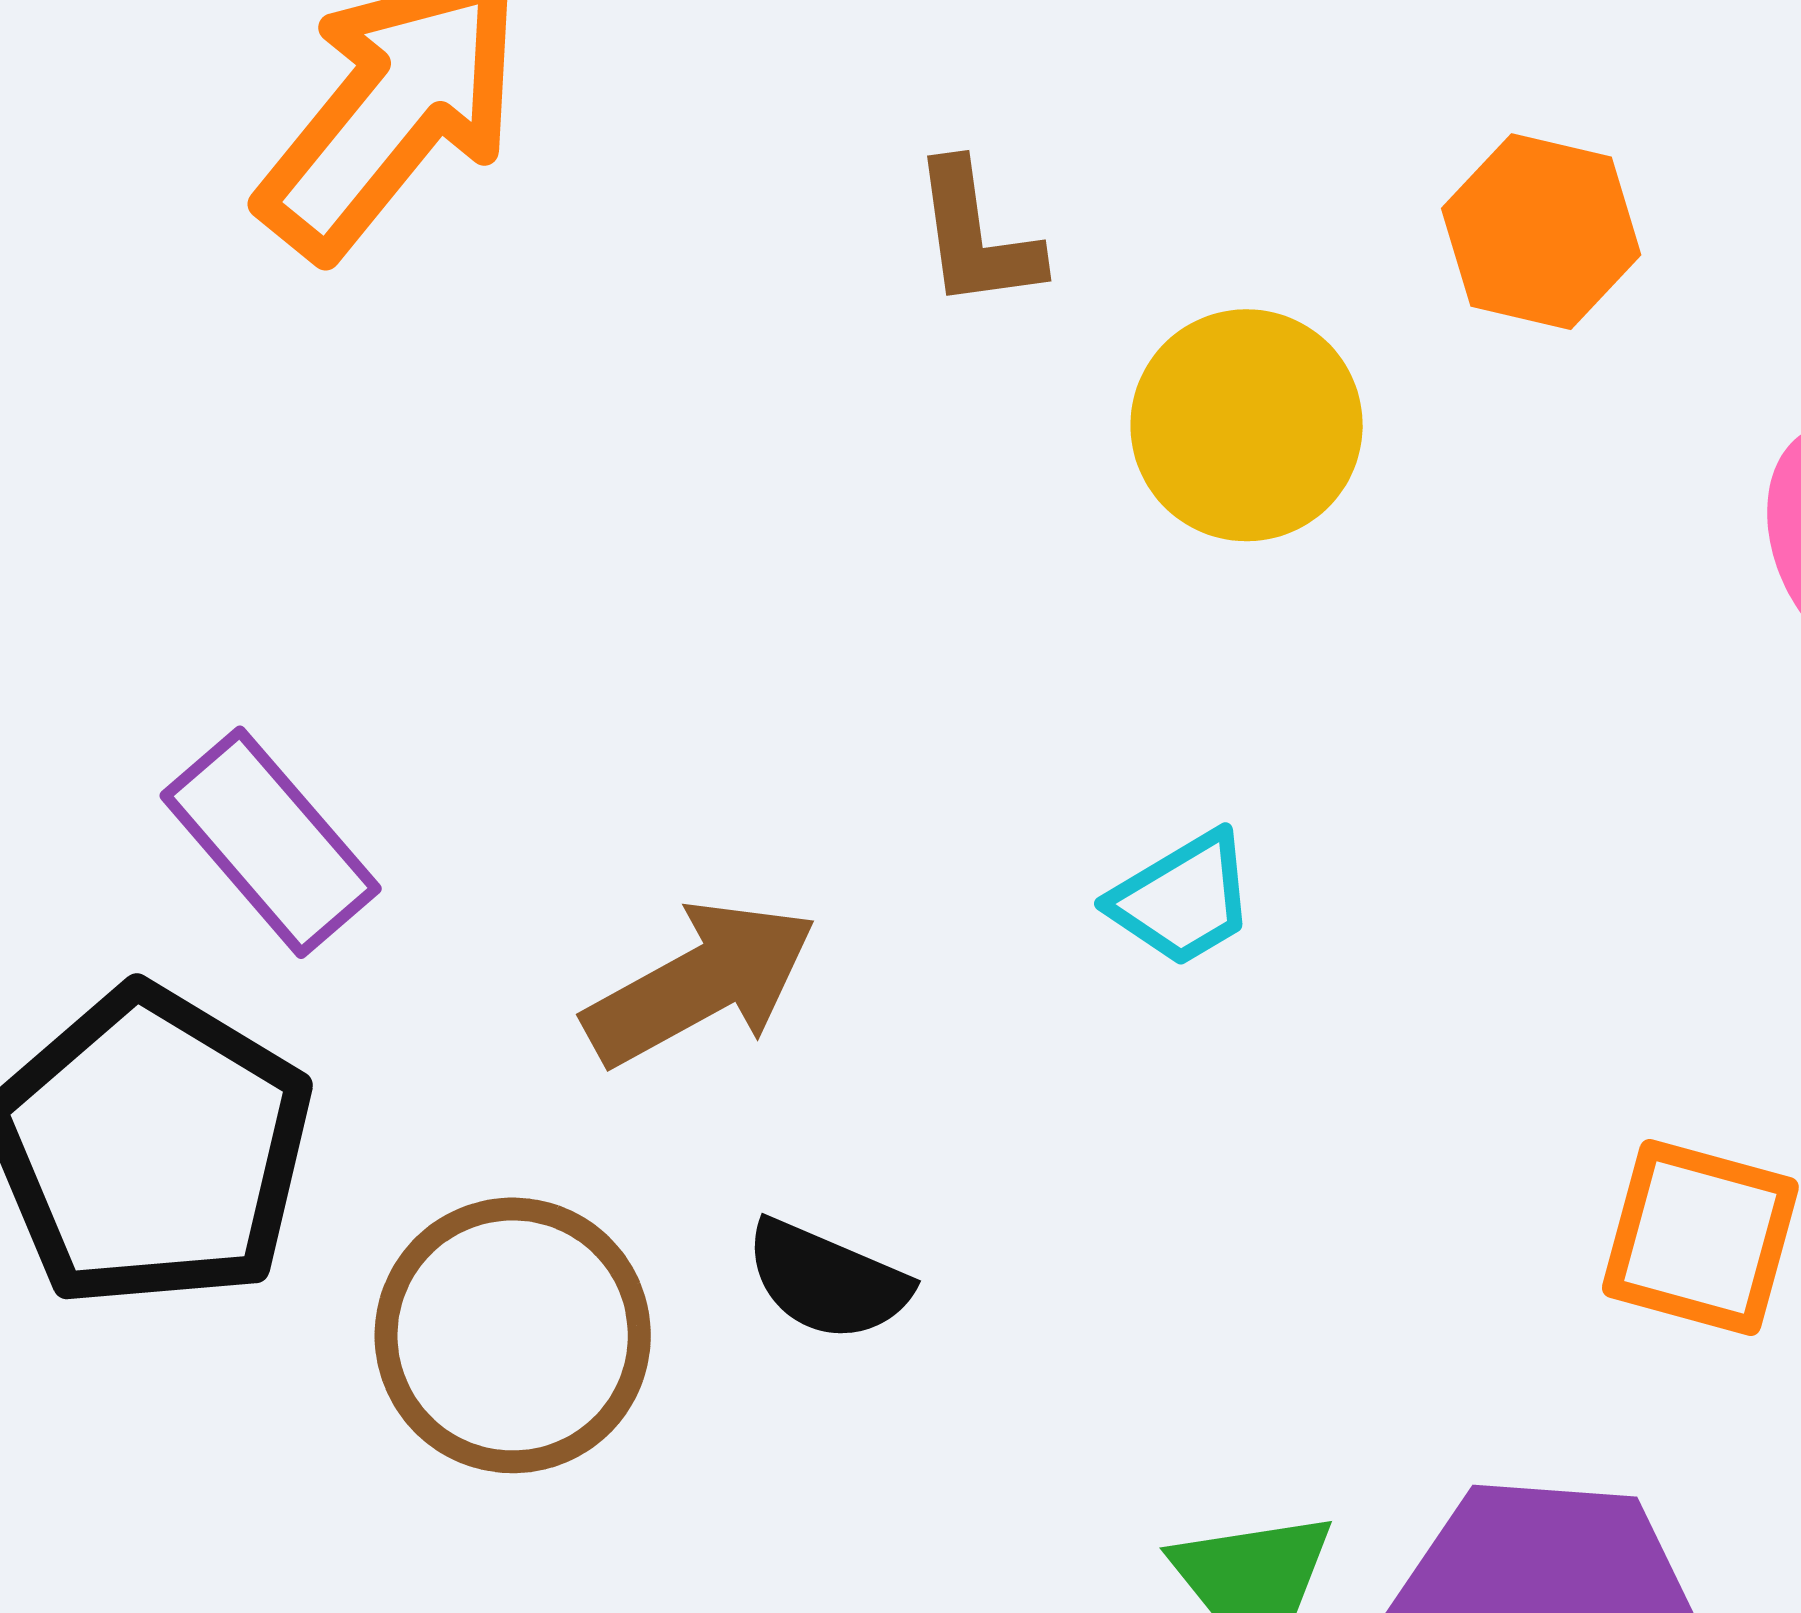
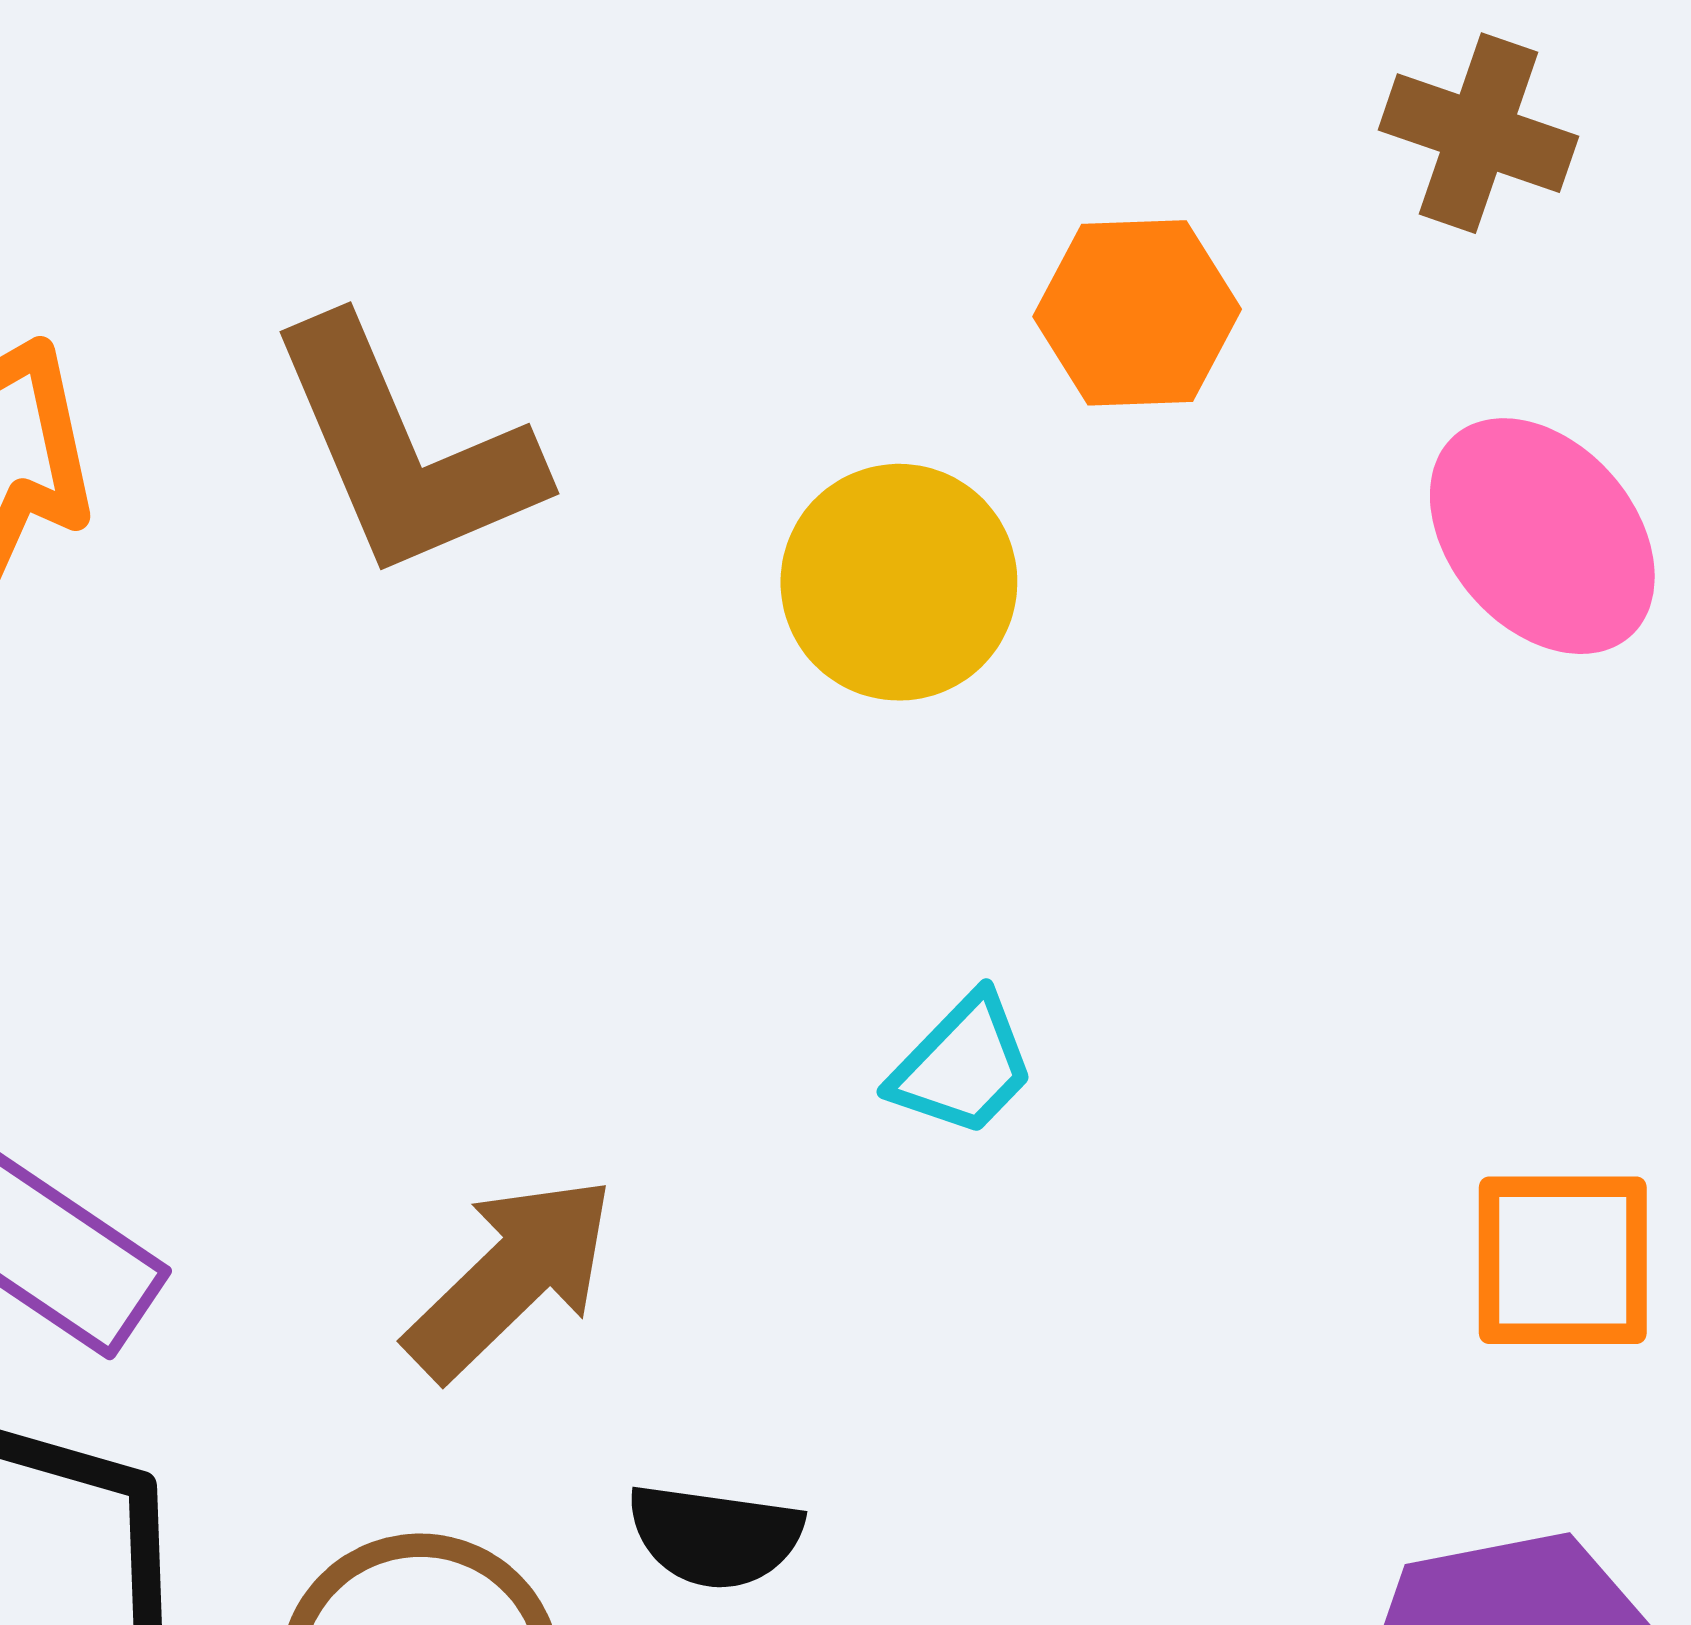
brown L-shape: (976, 236) -> (405, 450), moved, size x1.8

